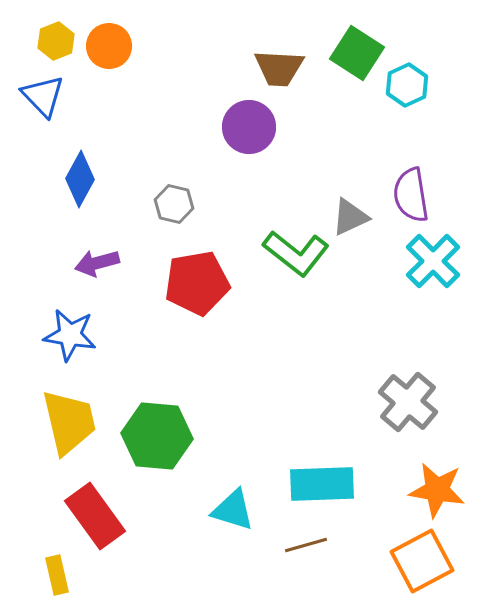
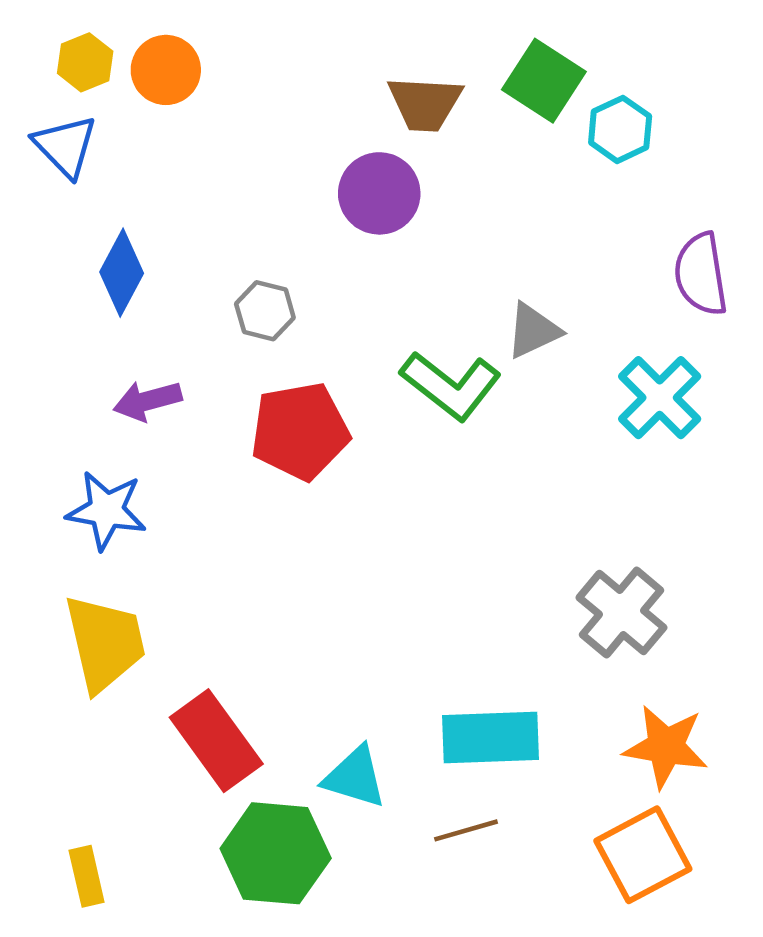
purple semicircle: (411, 195) -> (701, 274), moved
green hexagon: (157, 436) -> (276, 853), moved
red rectangle: (95, 516) -> (216, 741), moved

